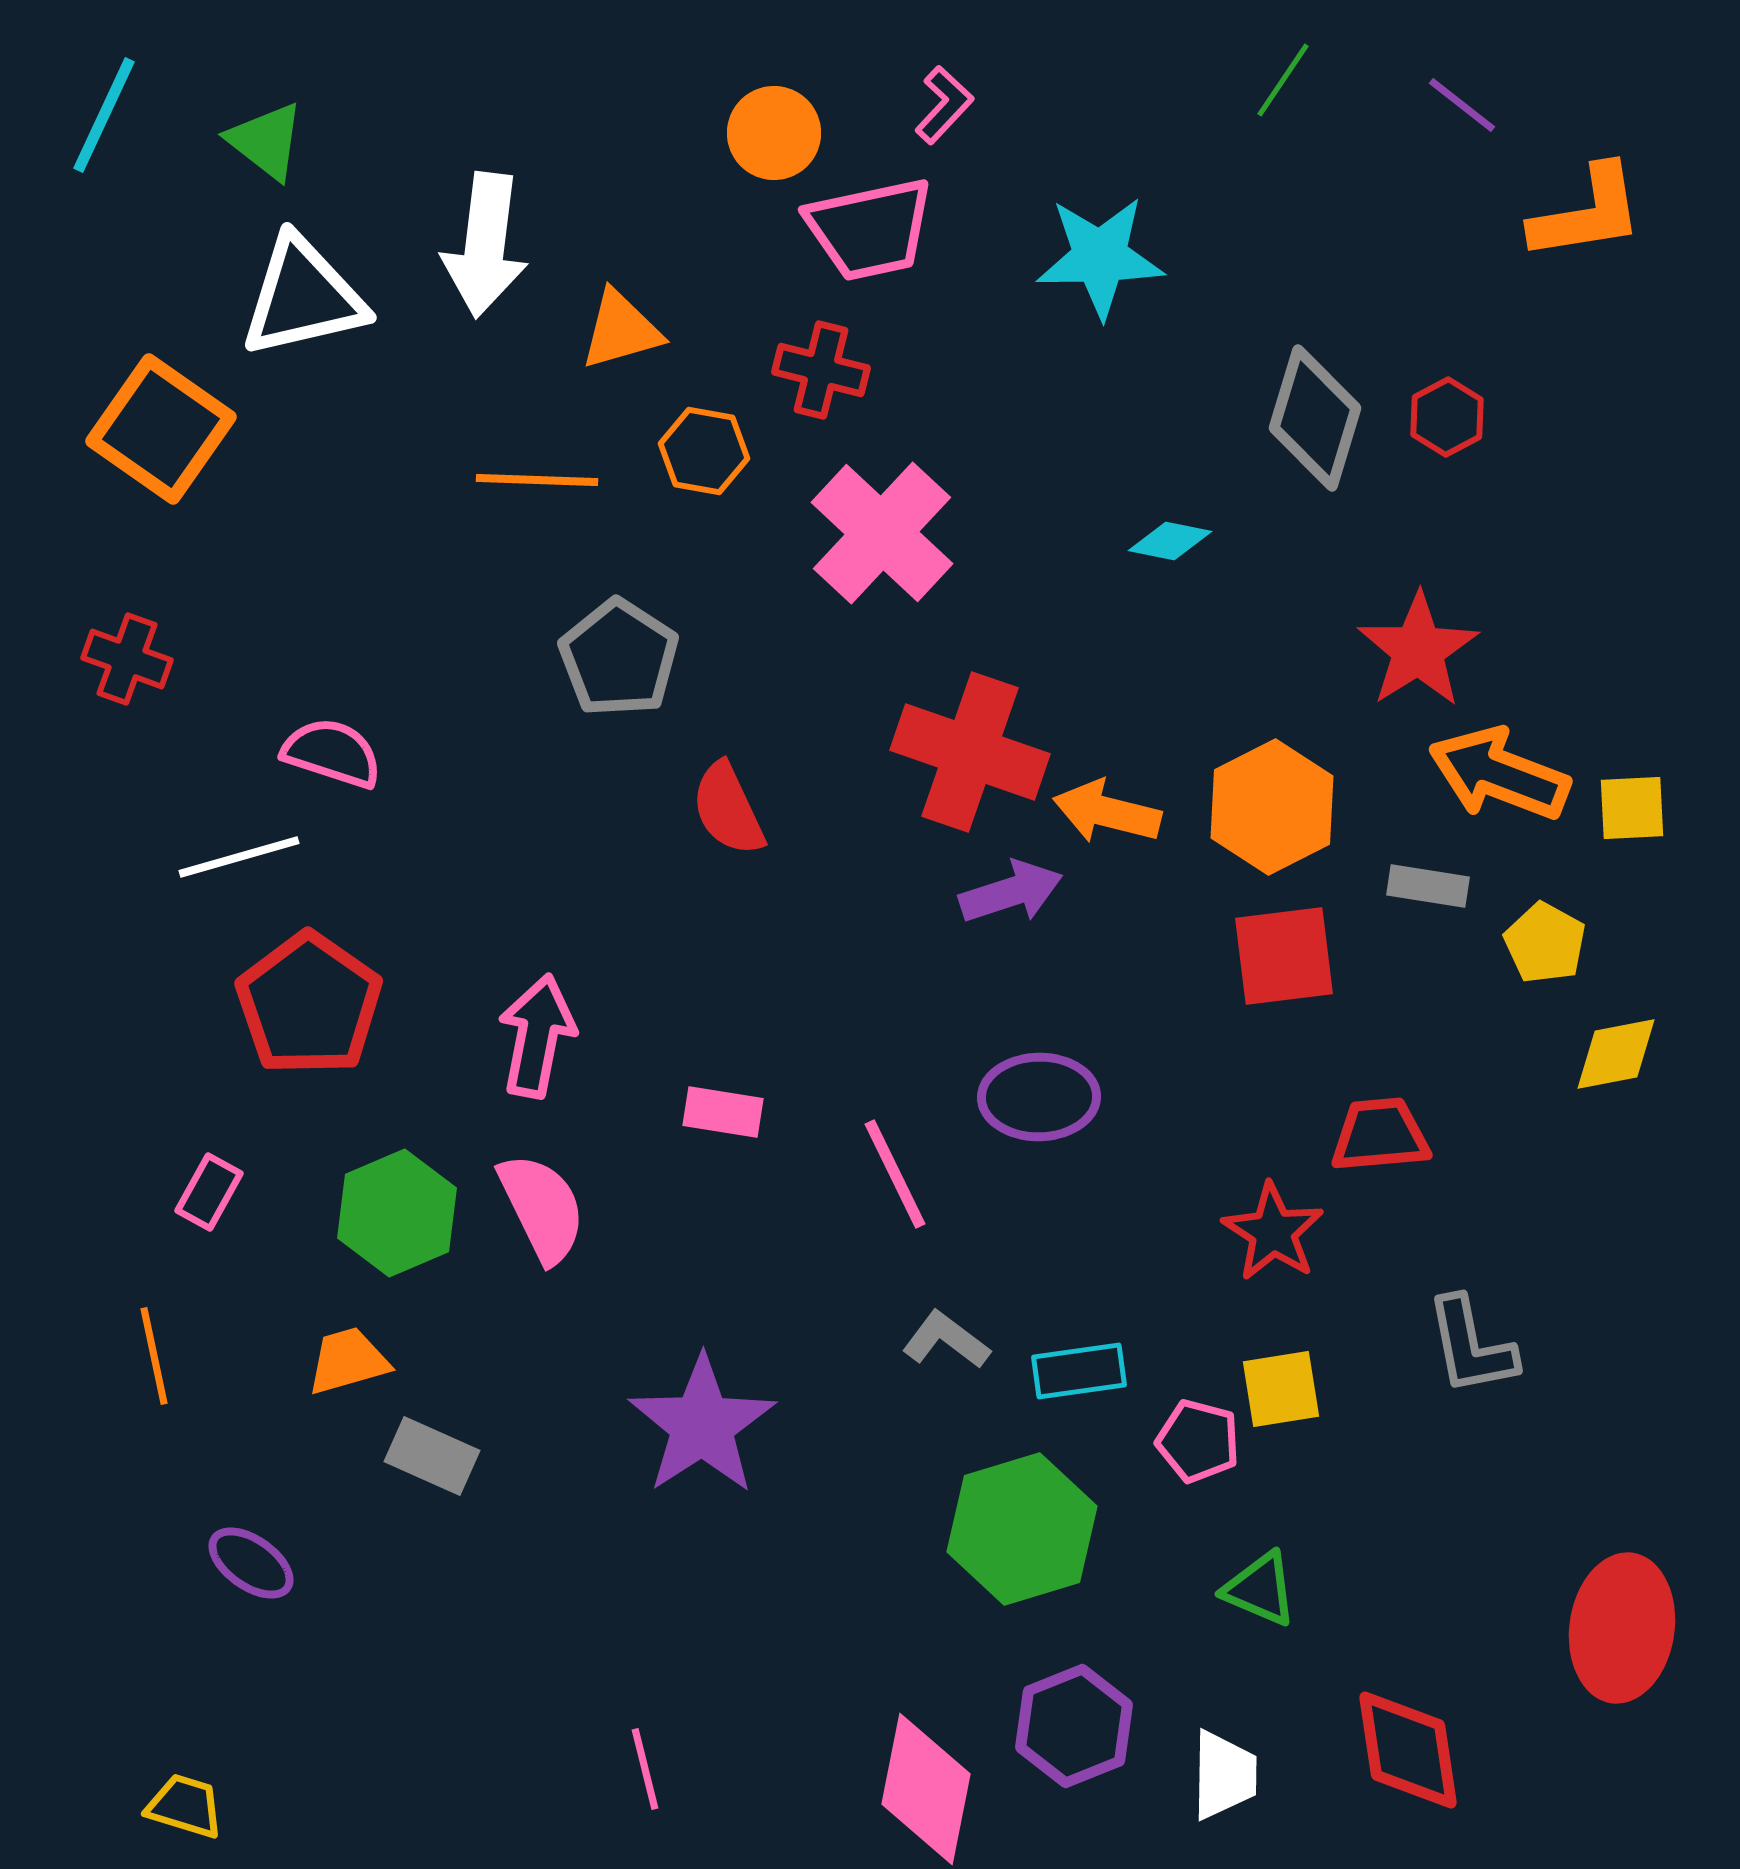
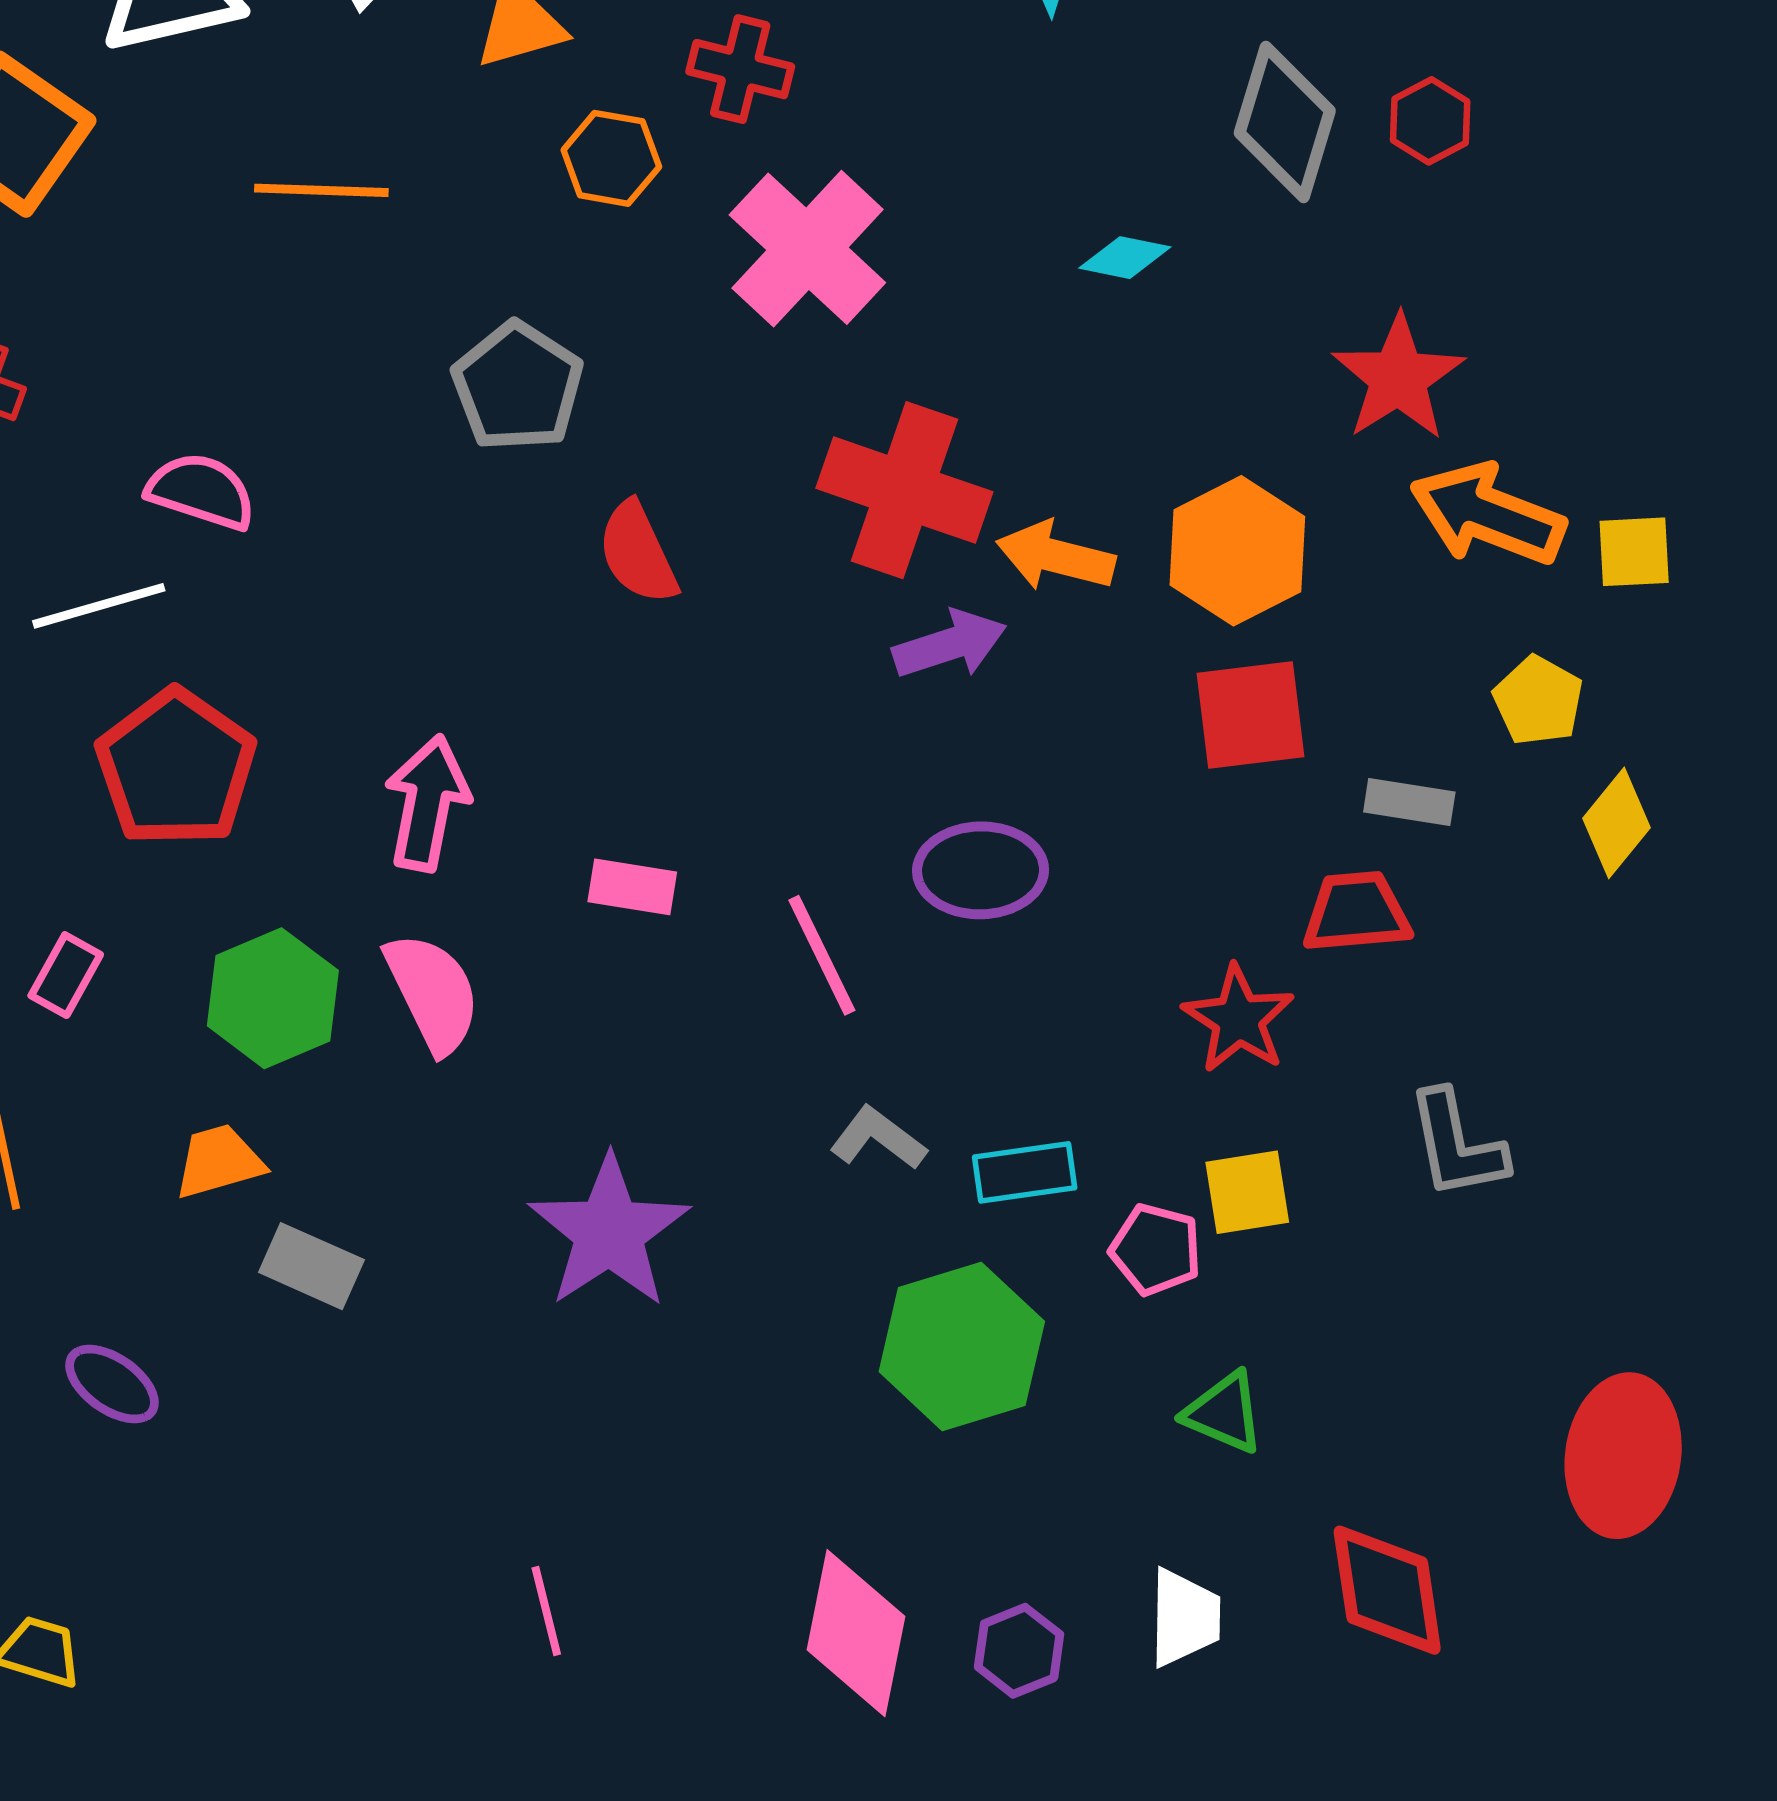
orange line: (537, 480) -> (321, 190), moved
gray rectangle: (1428, 886) -> (1409, 802), moved
yellow diamond: (1616, 1054) -> (1616, 823), turned -40
purple hexagon: (1074, 1726) -> (1019, 1651), moved, size x0.7

